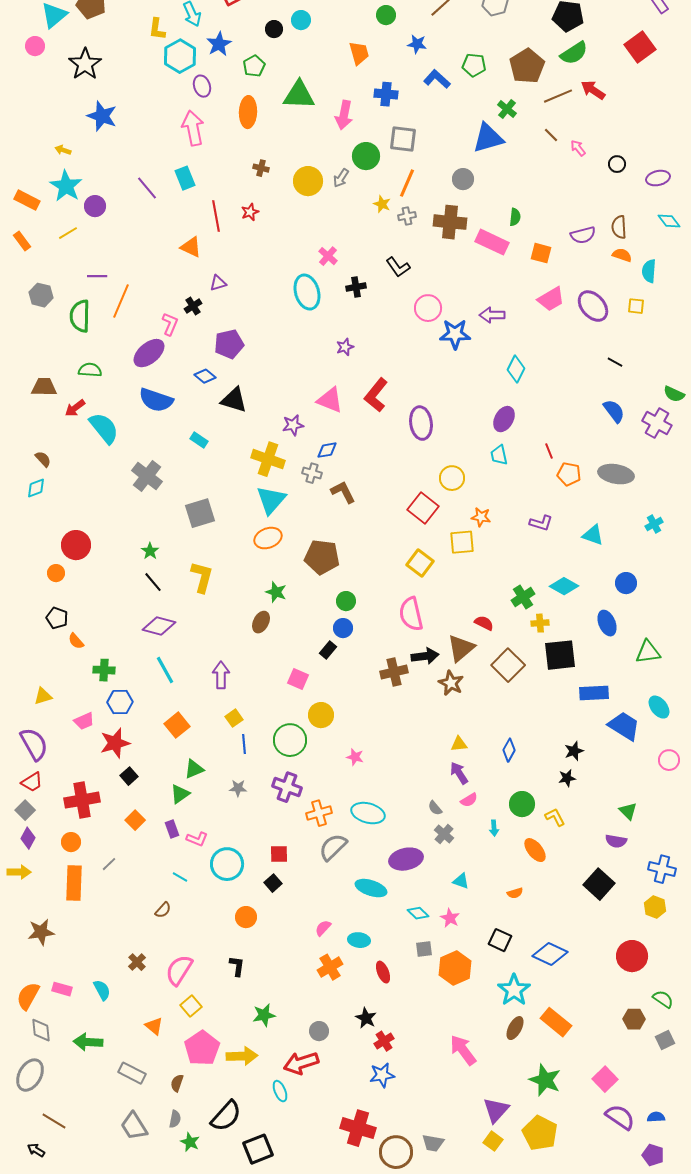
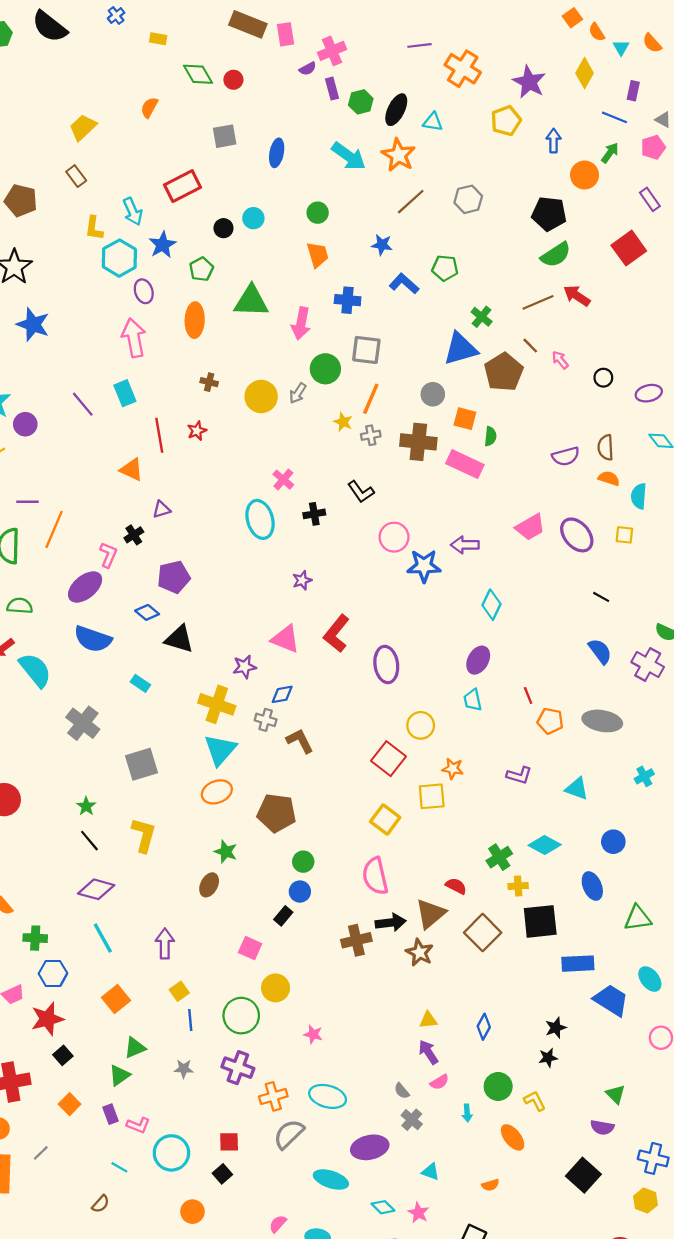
green circle: (386, 15) -> (318, 213), moved
brown pentagon: (527, 66) -> (504, 372), moved
orange square: (541, 253) -> (465, 419), moved

